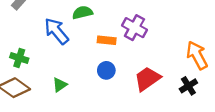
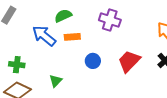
orange rectangle: (107, 40) -> (72, 37), moved

